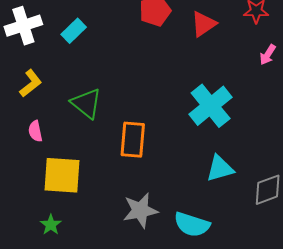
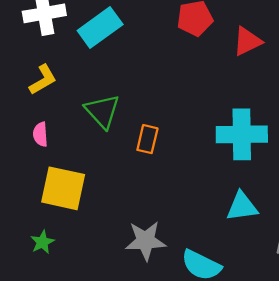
cyan rectangle: (74, 31) -> (100, 27), size x1.5
cyan cross: (211, 106) -> (242, 134), turned 30
orange rectangle: (133, 140) -> (147, 139), moved, size x0.7

